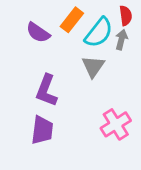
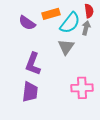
orange rectangle: (72, 20) -> (51, 14), turned 36
pink cross: (116, 124) -> (82, 88), turned 30

